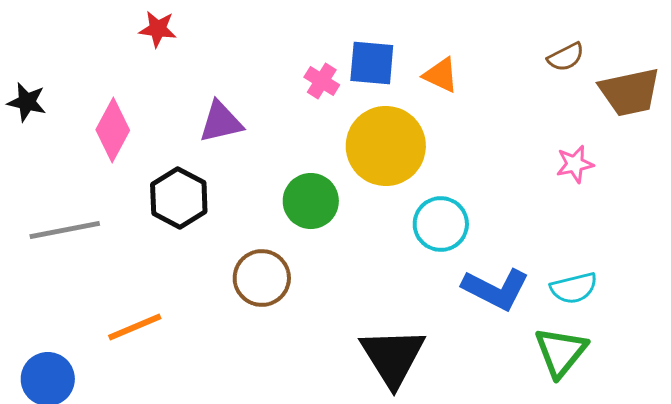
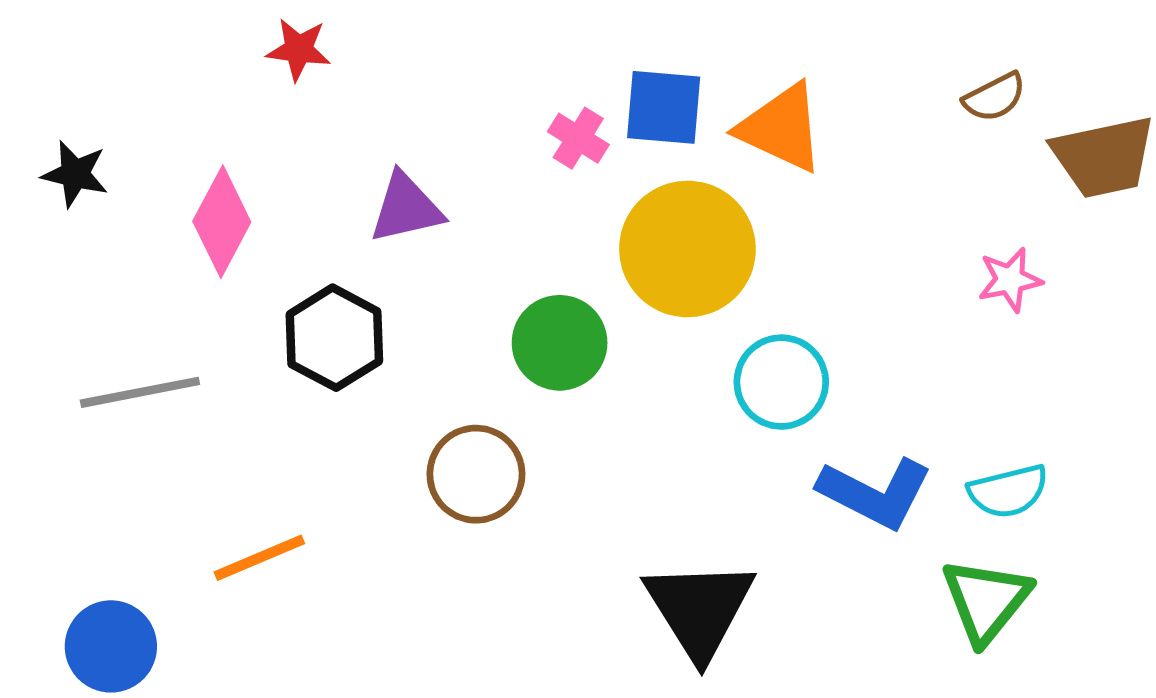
orange triangle: (441, 75) -> (781, 128), size x1.5

